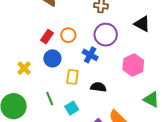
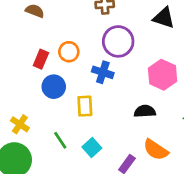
yellow cross: (24, 68) -> (20, 124), moved
black semicircle: (98, 87) -> (145, 111), moved

